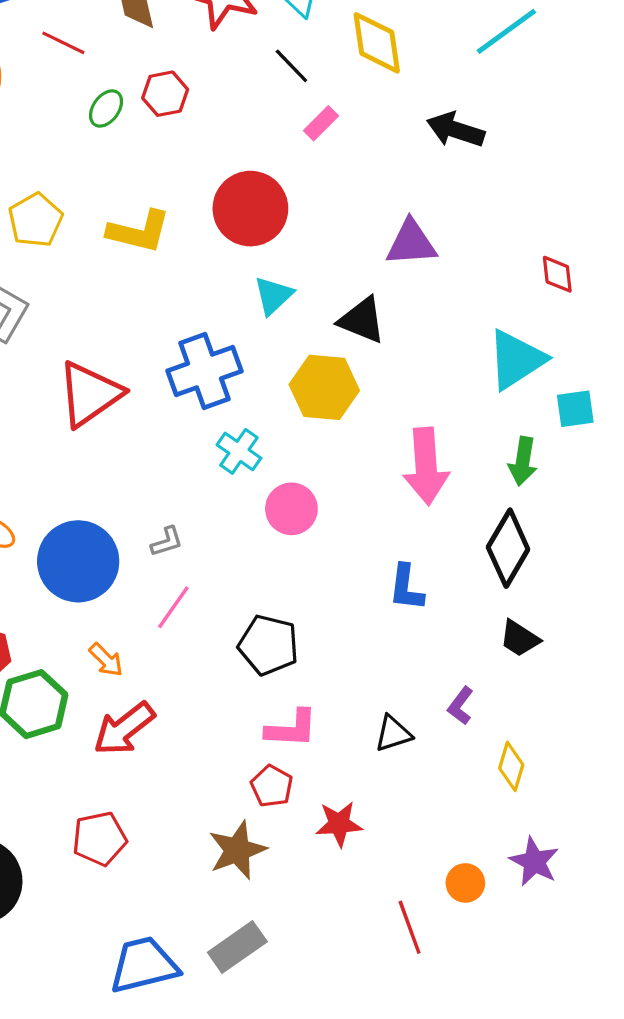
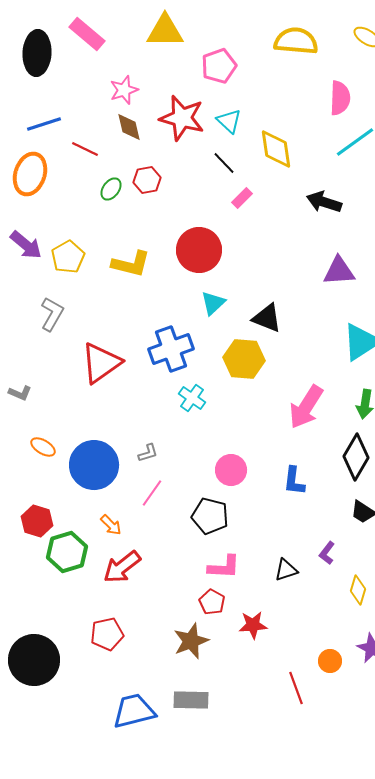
purple triangle: (411, 243) -> (339, 271), moved
pink arrow: (426, 466) -> (306, 407), turned 36
pink circle: (291, 509) -> (231, 470), moved
gray rectangle: (237, 947) -> (191, 700), turned 36

